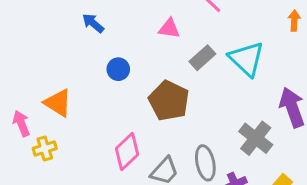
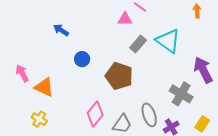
pink triangle: (169, 28) -> (125, 19), moved
pink arrow: (21, 123) -> (22, 73), moved
yellow cross: (45, 148) -> (39, 119), turned -35

